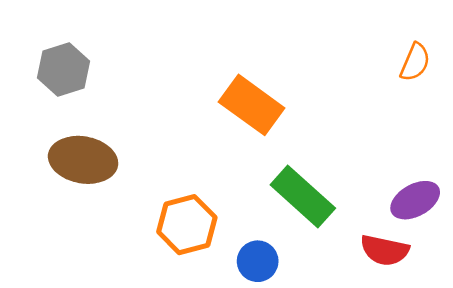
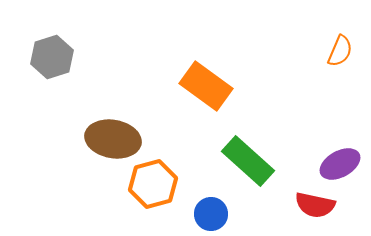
brown ellipse: (83, 160) -> (113, 139), moved

